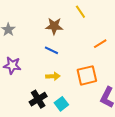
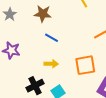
brown star: (54, 26) -> (43, 14), moved

